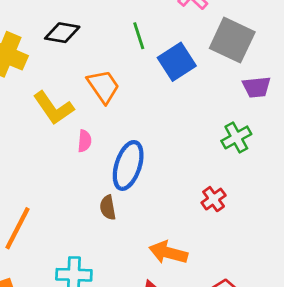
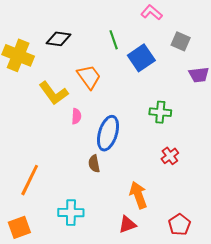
gray square: (232, 40) -> (181, 41), size x0.6
green cross: (236, 137) -> (160, 112), moved, turned 35
orange arrow: (168, 253) -> (138, 195), turned 56

